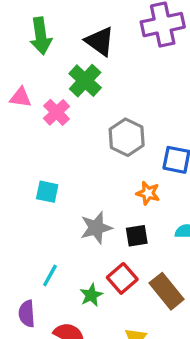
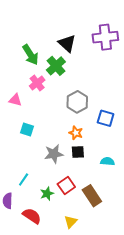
green arrow: (41, 36) -> (30, 55), moved, turned -30
pink triangle: (20, 97) -> (15, 100), moved
orange star: (148, 193) -> (76, 133), moved
black square: (137, 236) -> (78, 152), moved

